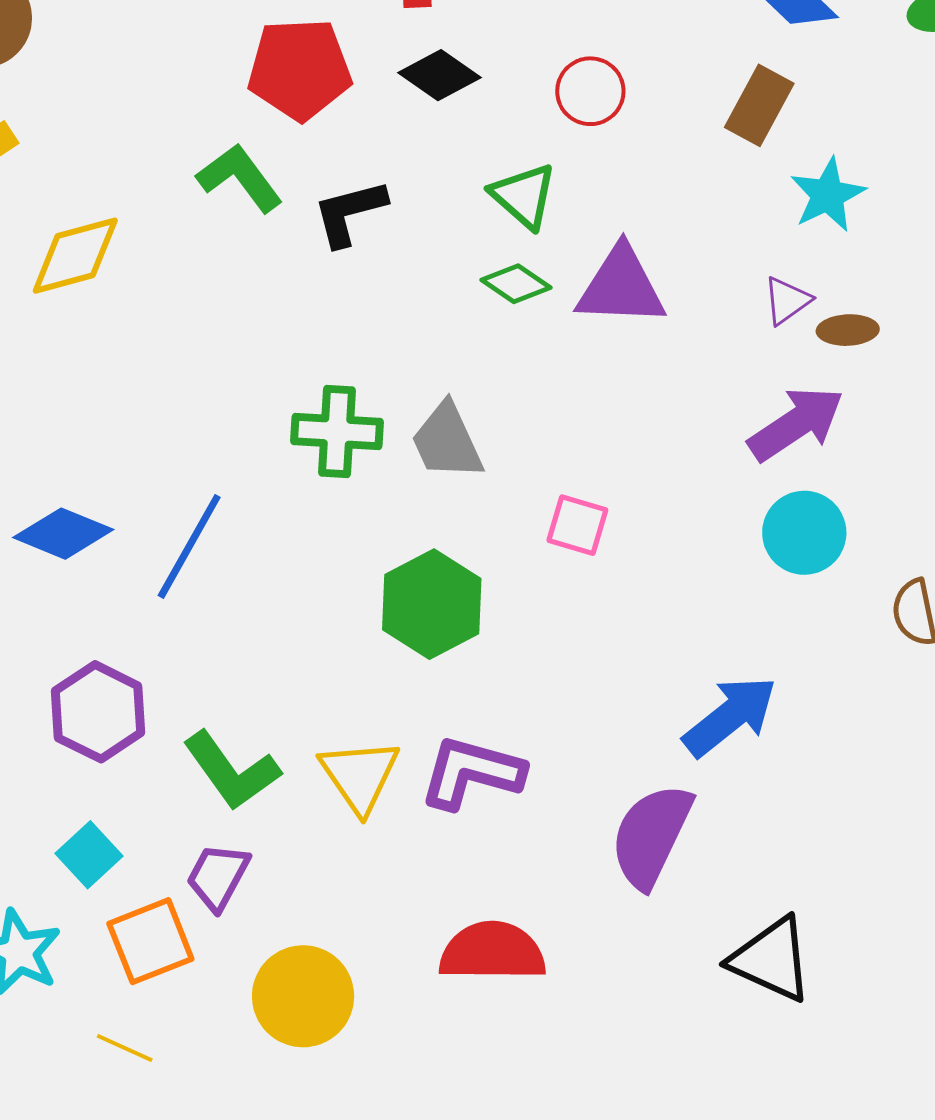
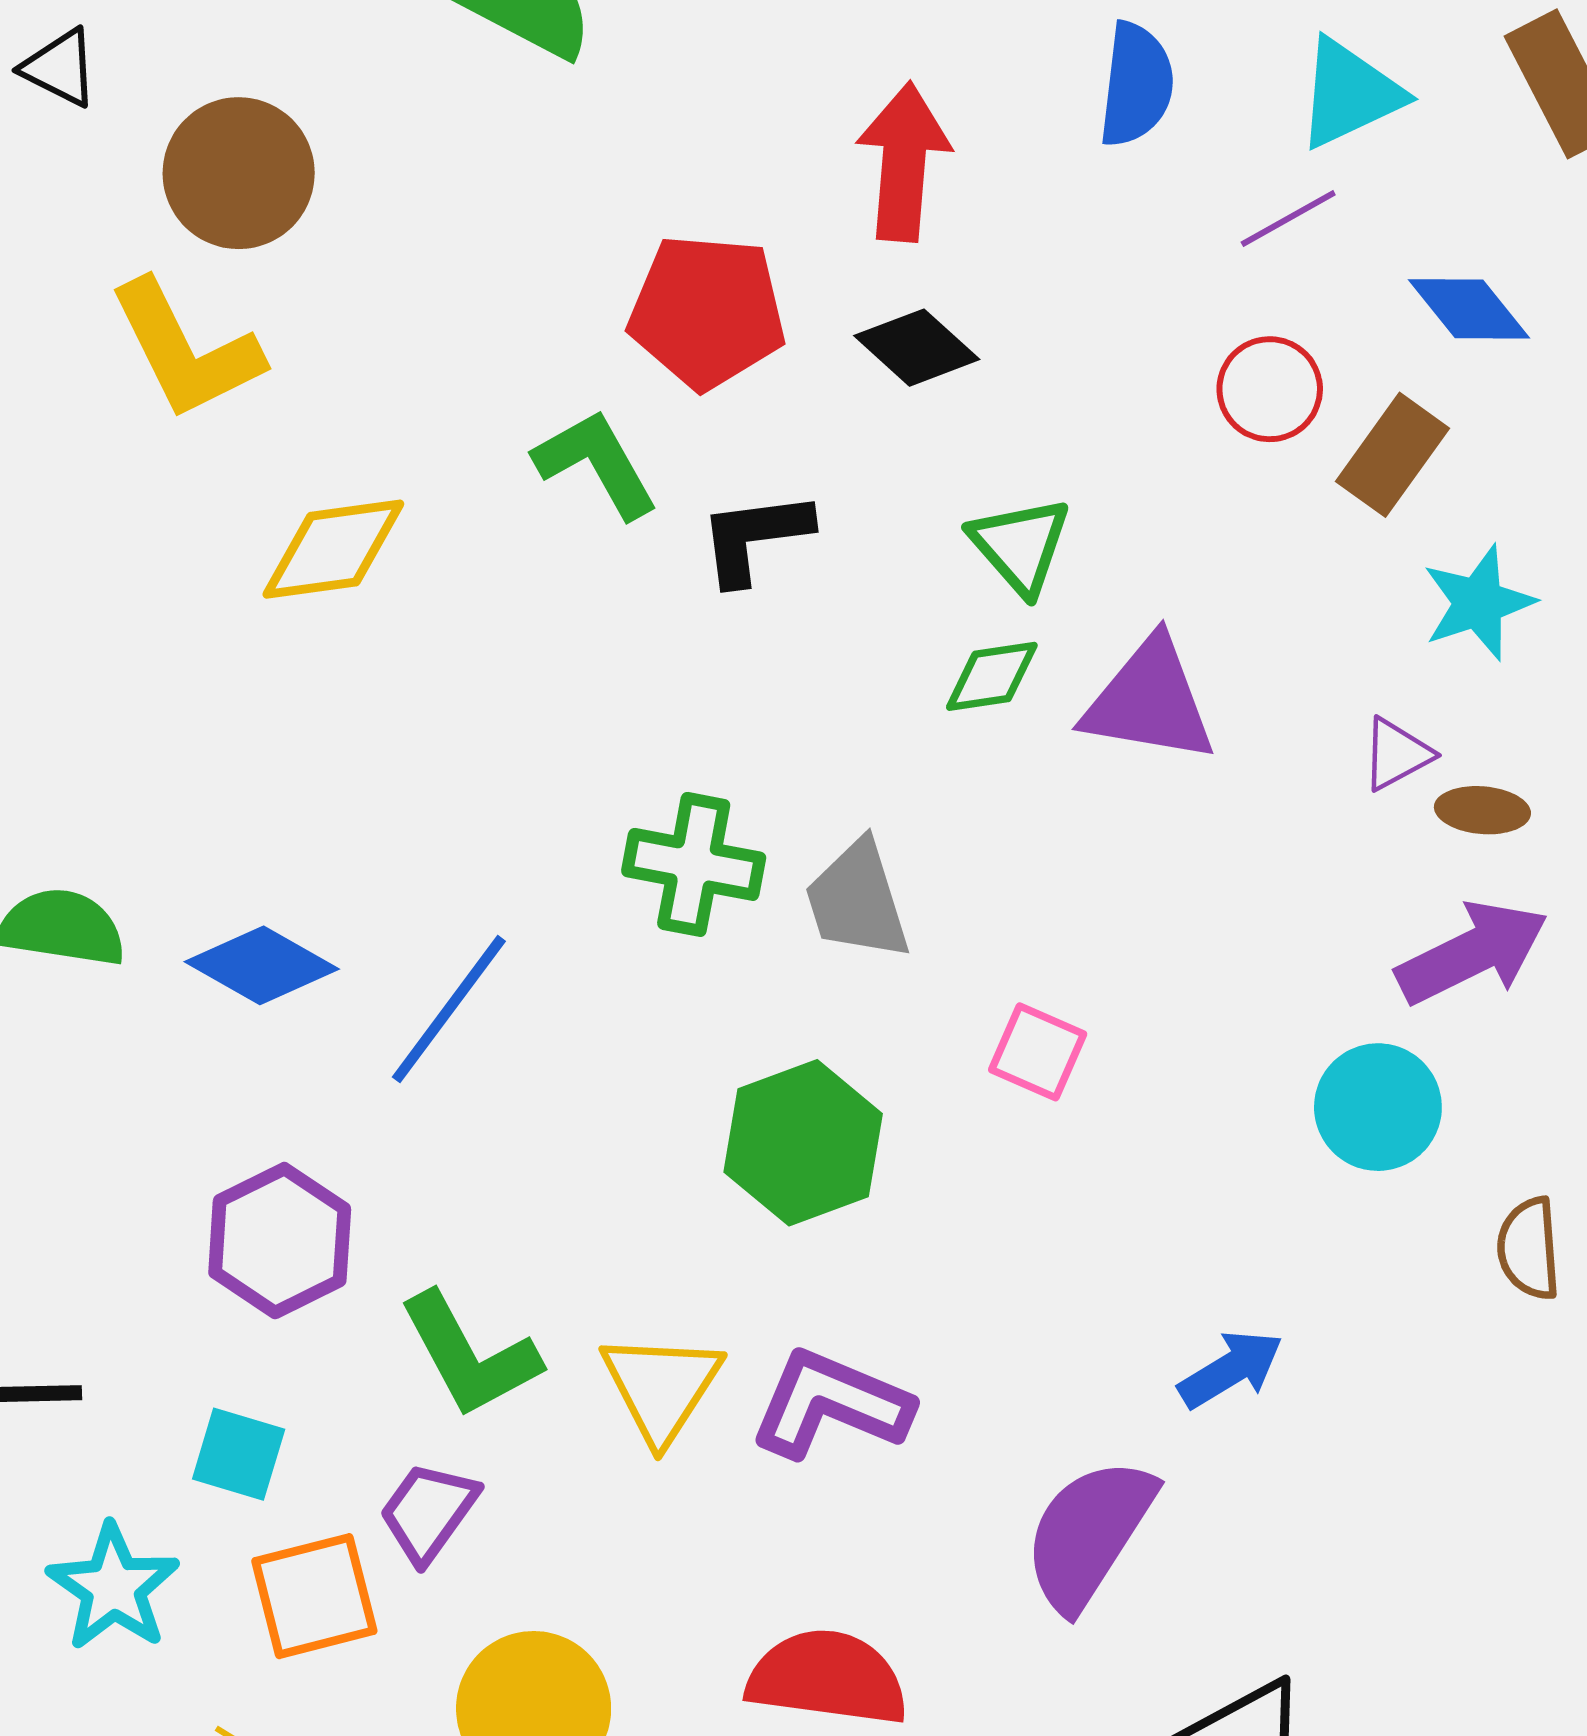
red circle: (590, 91) -> (1270, 389), moved
green diamond: (516, 284) -> (992, 676), turned -50
purple arrow: (796, 424) -> (1472, 953), moved
blue arrow: (730, 716) -> (1231, 1369), size x0.7
cyan square: (89, 855) -> (239, 1454), turned -38

